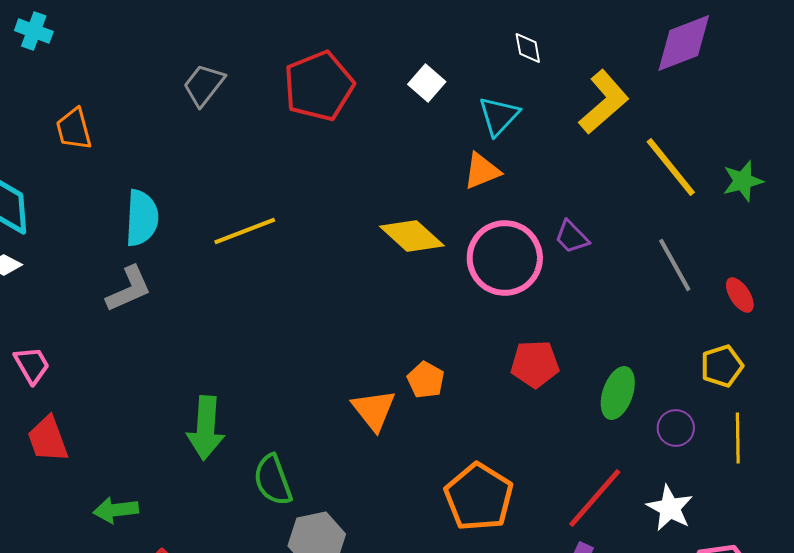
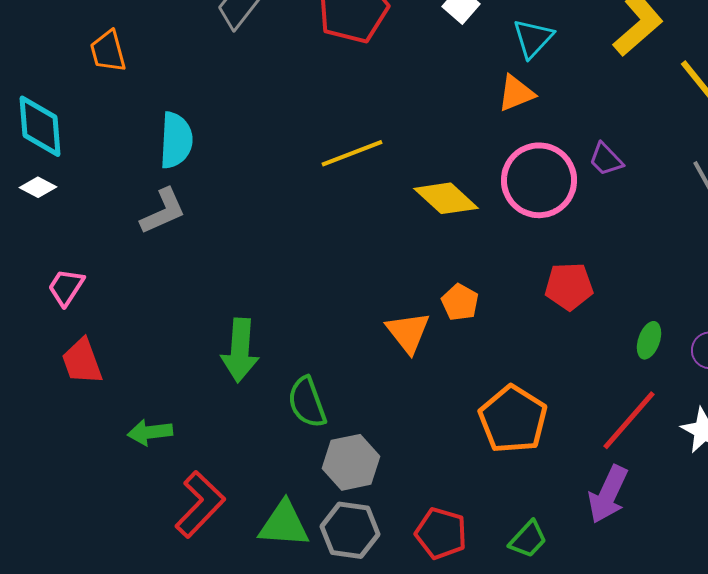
yellow line: (245, 231) -> (352, 153), moved
yellow diamond: (412, 236) -> (446, 198), moved
pink trapezoid: (32, 365) -> (66, 287), turned -117
green ellipse: (618, 393) -> (649, 340), moved, size x0.7

